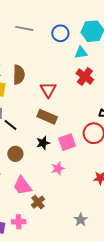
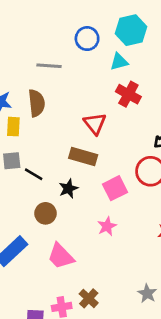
gray line: (24, 28) -> (49, 66), moved
red triangle: (48, 90) -> (95, 124), moved
black star: (43, 143) -> (68, 189), moved
brown cross: (38, 202) -> (89, 298), moved

